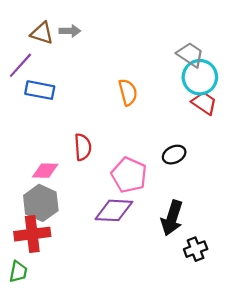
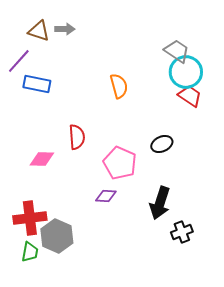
gray hexagon: (41, 203) -> (57, 236), moved
purple diamond: (114, 210) -> (106, 196), size x0.6
green trapezoid: (18, 272) -> (30, 252), moved

